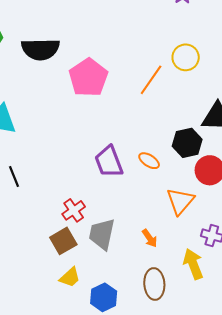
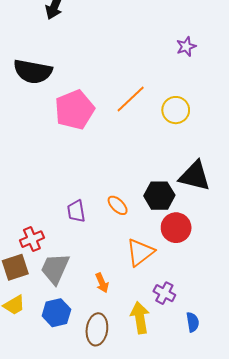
orange line: (151, 80) -> (131, 99), moved
purple trapezoid: (109, 162) -> (76, 211), moved, size x0.7
blue hexagon: (104, 297) -> (56, 313), moved

